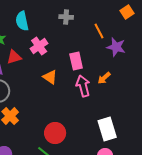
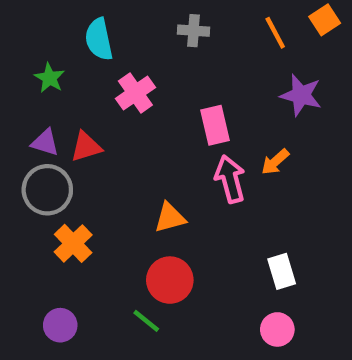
orange line: (99, 31) -> (275, 33), moved
red triangle: (14, 57) -> (86, 147), moved
orange triangle: (50, 77) -> (170, 218), moved, turned -49
white rectangle: (107, 129) -> (282, 271), size x0.7

